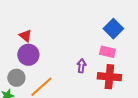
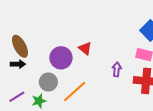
red triangle: (25, 36) -> (85, 48), moved

